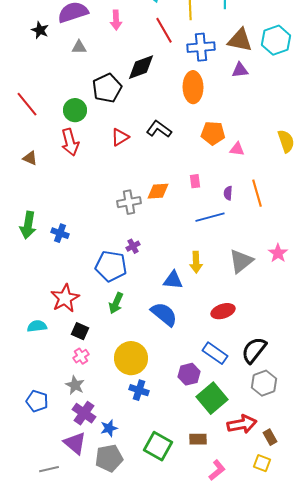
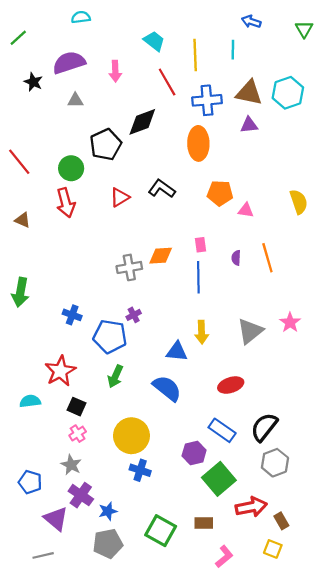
blue line: (210, 217) -> (198, 277), moved, turned -76
blue cross: (60, 233) -> (72, 315), moved
purple triangle: (75, 443) -> (56, 519), moved

